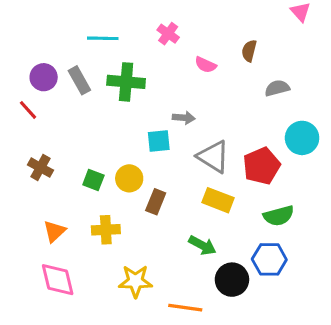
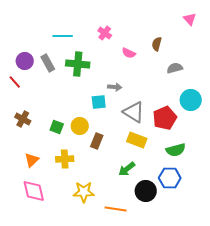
green arrow: (202, 245) -> (127, 169), turned 114

